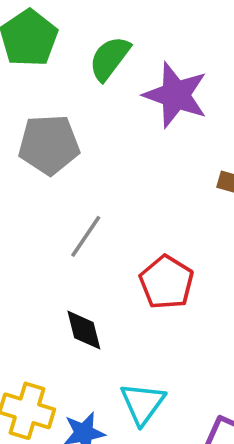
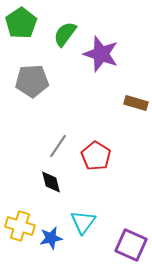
gray line: (86, 236) -> (58, 146), moved

